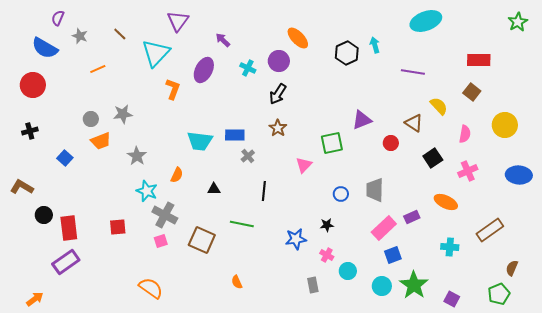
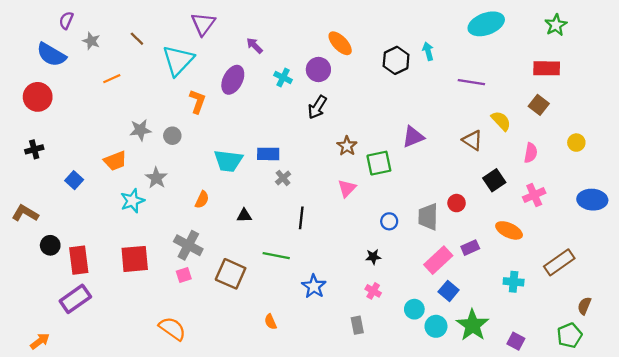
green star: (518, 22) -> (556, 25), moved
gray circle: (91, 119) -> (172, 136), moved
yellow circle: (505, 125) -> (576, 143), size x0.6
brown star: (278, 128) -> (347, 146), moved
red circle: (391, 143) -> (457, 203), moved
cyan star: (147, 191) -> (132, 201), moved, turned 30
red square: (118, 227) -> (135, 259), size x1.5
blue star: (296, 239) -> (314, 286), moved, turned -30
blue square: (393, 255) -> (449, 291), turned -30
cyan circle: (348, 271) -> (414, 309), moved

